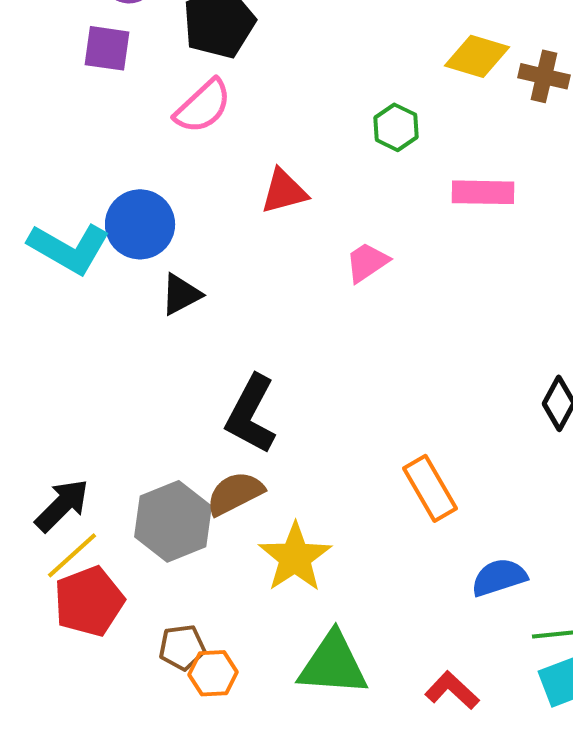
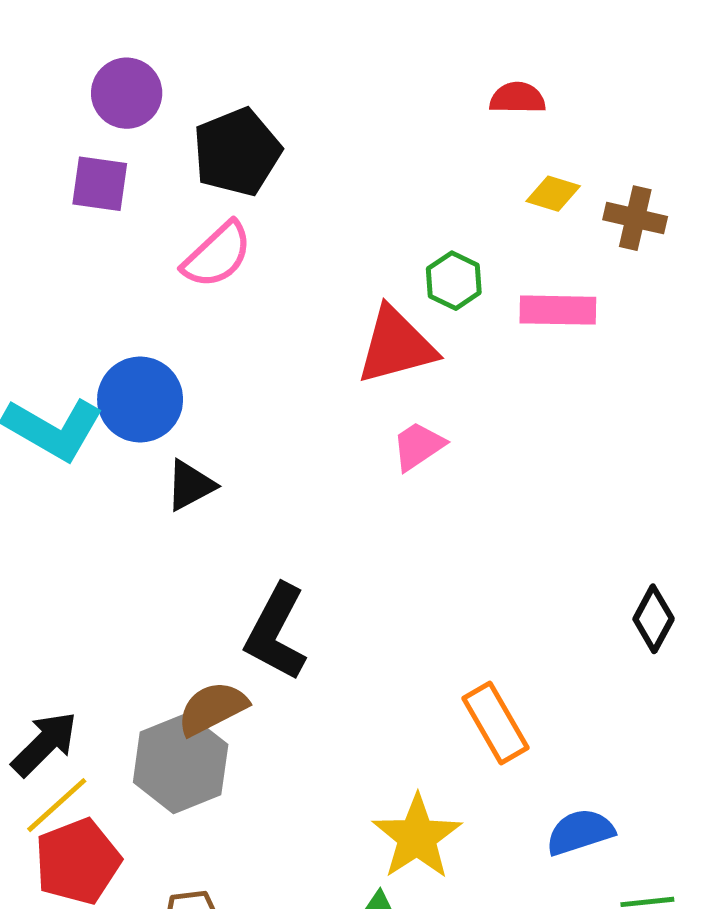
yellow diamond: (477, 56) -> (553, 194), size x0.7
red triangle: (284, 191) -> (396, 346), moved, size x1.4
pink rectangle: (483, 192) -> (558, 310), moved
brown semicircle: (235, 493) -> (212, 708), moved
yellow star: (295, 557) -> (417, 837), moved

